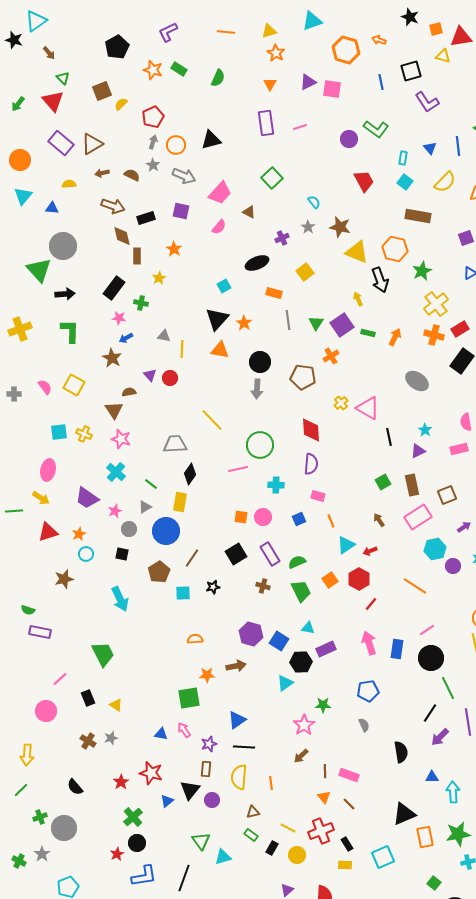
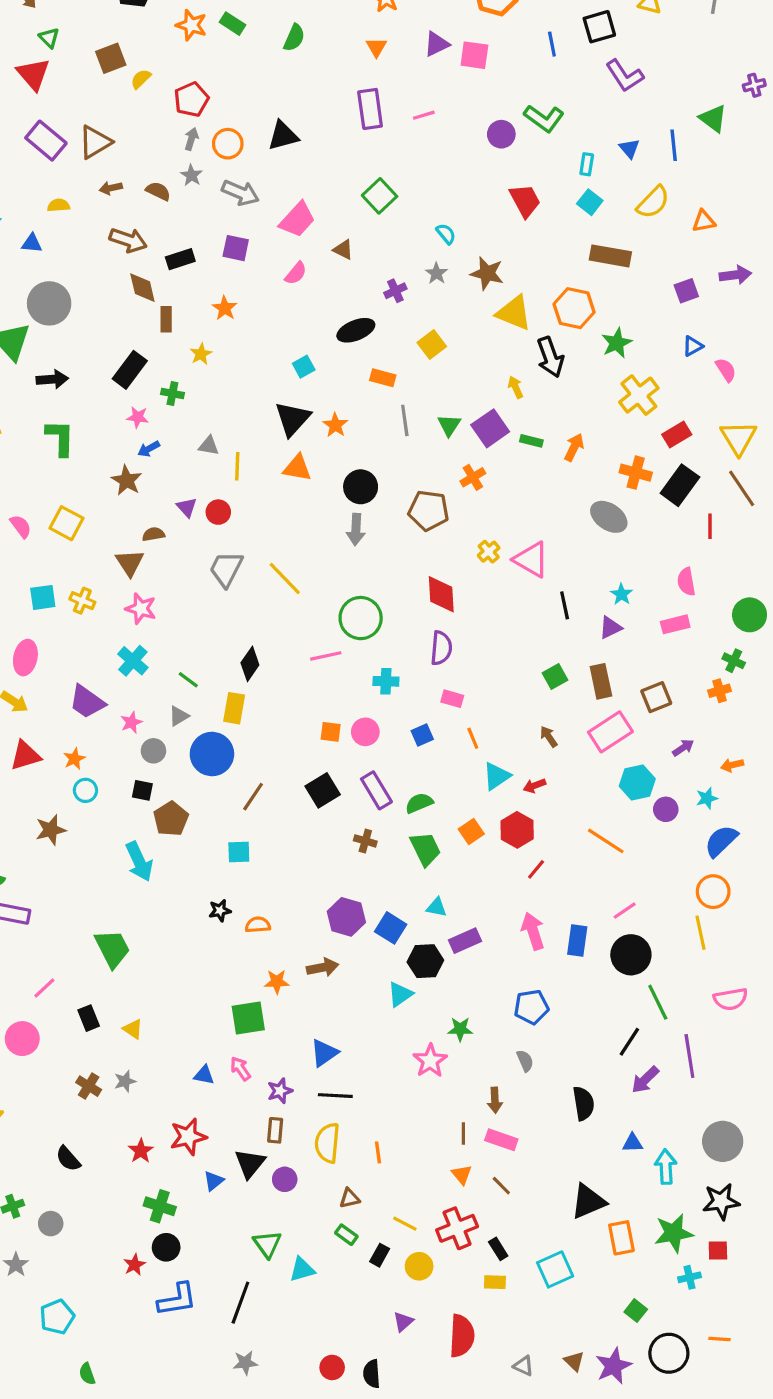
orange cross: (434, 335) -> (636, 473), moved
gray trapezoid: (175, 444) -> (226, 569), moved, turned -60
brown pentagon: (159, 572) -> (171, 819), moved
black star: (213, 587) -> (220, 911), moved
brown arrow: (301, 756) -> (495, 1100), moved, turned -49
red star: (151, 773) -> (188, 1137), turned -30
green cross: (133, 817) -> (160, 1206), turned -30
gray circle: (64, 828) -> (51, 1224), size x0.6

